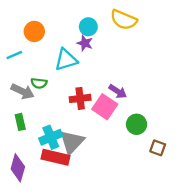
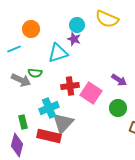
purple arrow: (118, 91) -> (119, 80), moved
green rectangle: (20, 122) -> (23, 122), moved
cyan cross: (51, 137) -> (49, 108), moved

